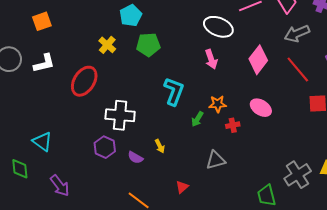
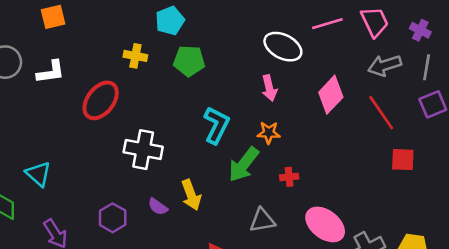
yellow cross: (107, 45) -> (135, 56), turned -36
orange star: (218, 104) -> (269, 133), moved
pink ellipse: (261, 108) -> (325, 224), moved, size x1.4
green arrow: (197, 119) -> (244, 164), size x1.8
yellow arrow: (160, 146) -> (191, 195), size x1.6
purple hexagon: (105, 147) -> (113, 218), moved

